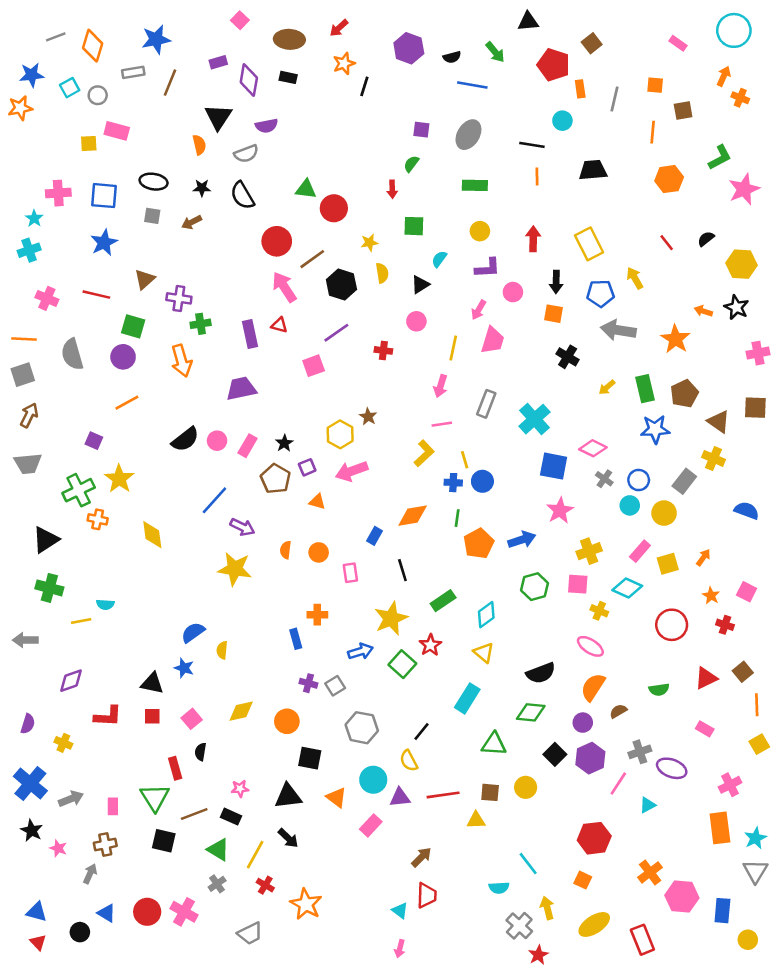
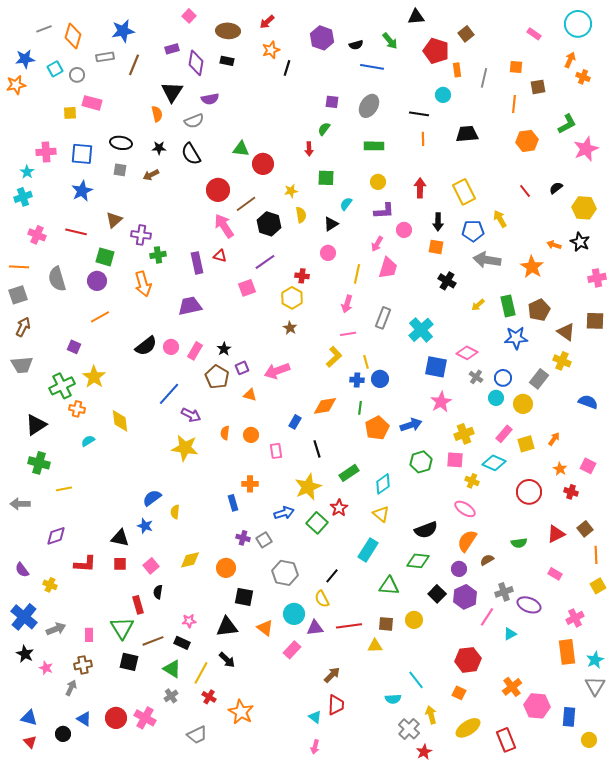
yellow hexagon: (340, 434) -> (292, 298), moved
cyan semicircle: (105, 604) -> (88, 441), moved, turned 144
purple semicircle: (28, 724) -> (22, 570), turned 126

